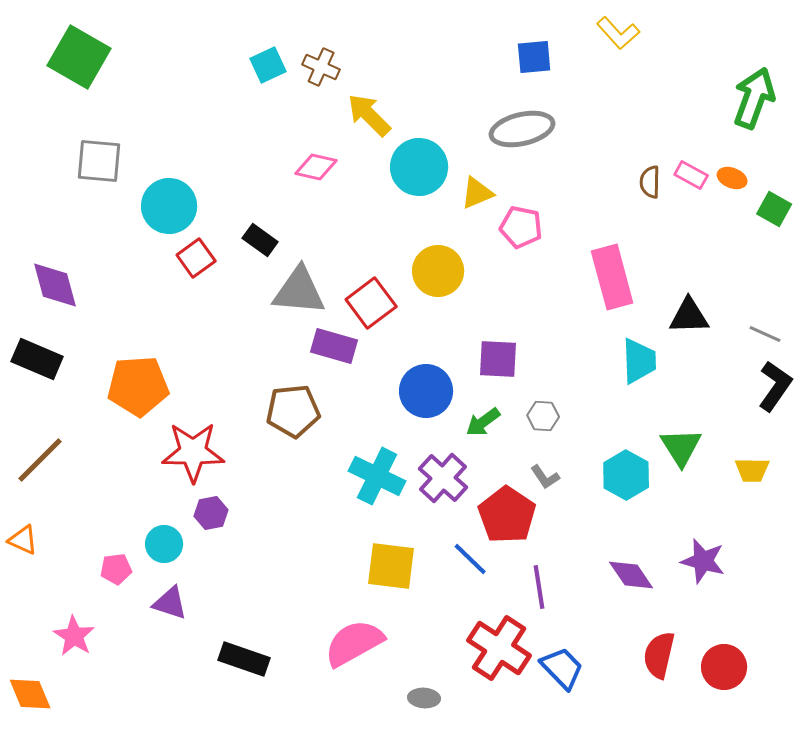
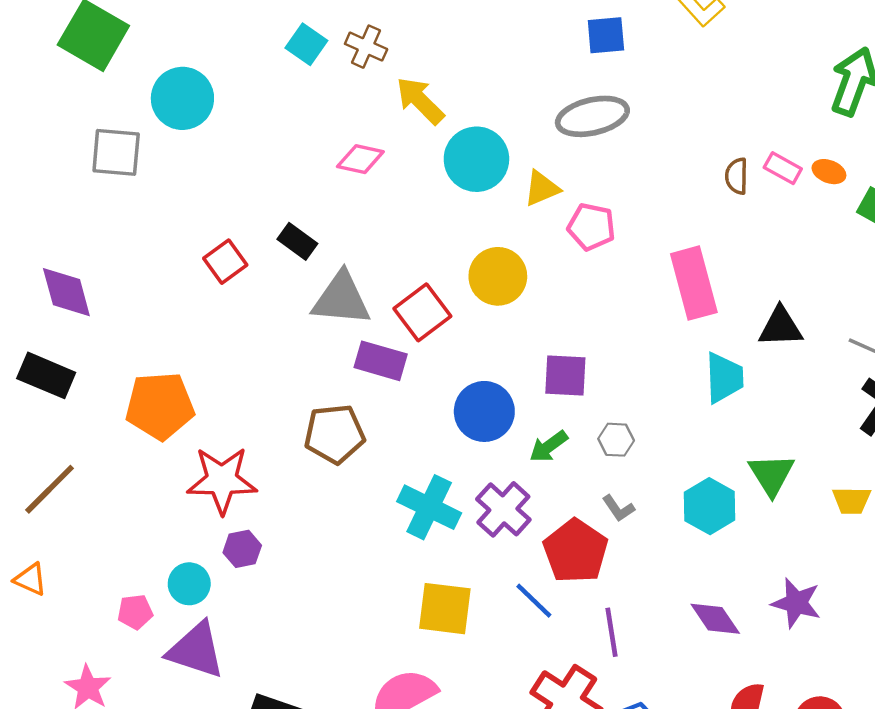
cyan square: (268, 65) -> (306, 44), turned -30
cyan circle: (169, 206) -> (182, 98), moved
purple triangle: (170, 603) -> (196, 650), size x1.5

